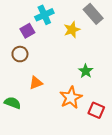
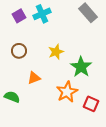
yellow star: (72, 30) -> (56, 52), moved
purple square: (27, 31) -> (19, 16), moved
green star: (86, 71) -> (81, 67), size x1.5

